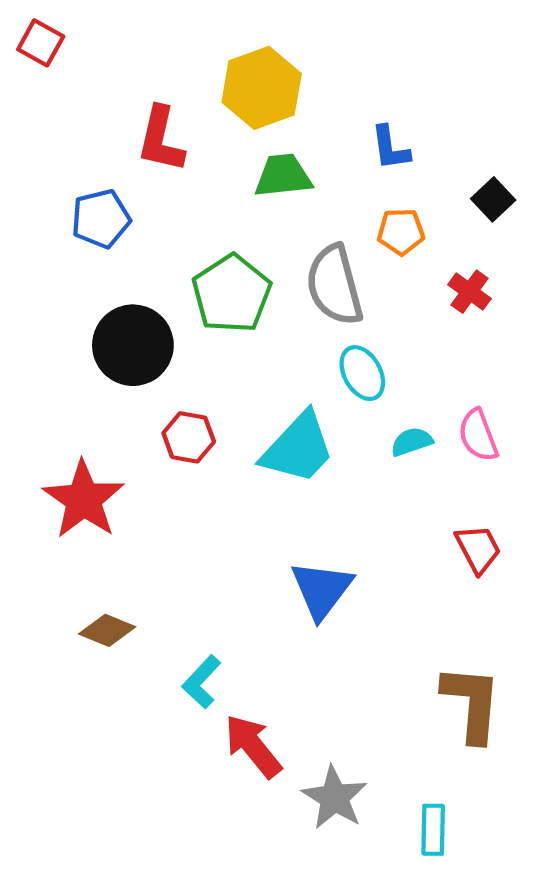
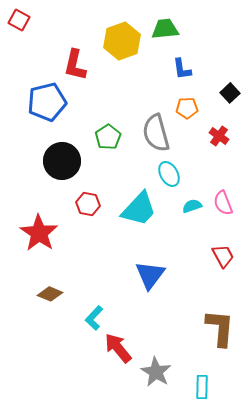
green trapezoid: (283, 176) -> (165, 29), moved
blue pentagon: (101, 219) -> (47, 102), size x1.4
green pentagon: (232, 294) -> (108, 137), size x0.7

